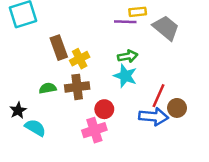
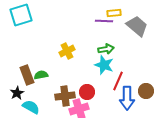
brown rectangle: (59, 48) -> (27, 75), moved
brown cross: (77, 87) -> (65, 96), moved
red line: (159, 96) -> (118, 81), moved
blue arrow: (154, 117) -> (127, 98), turned 85

